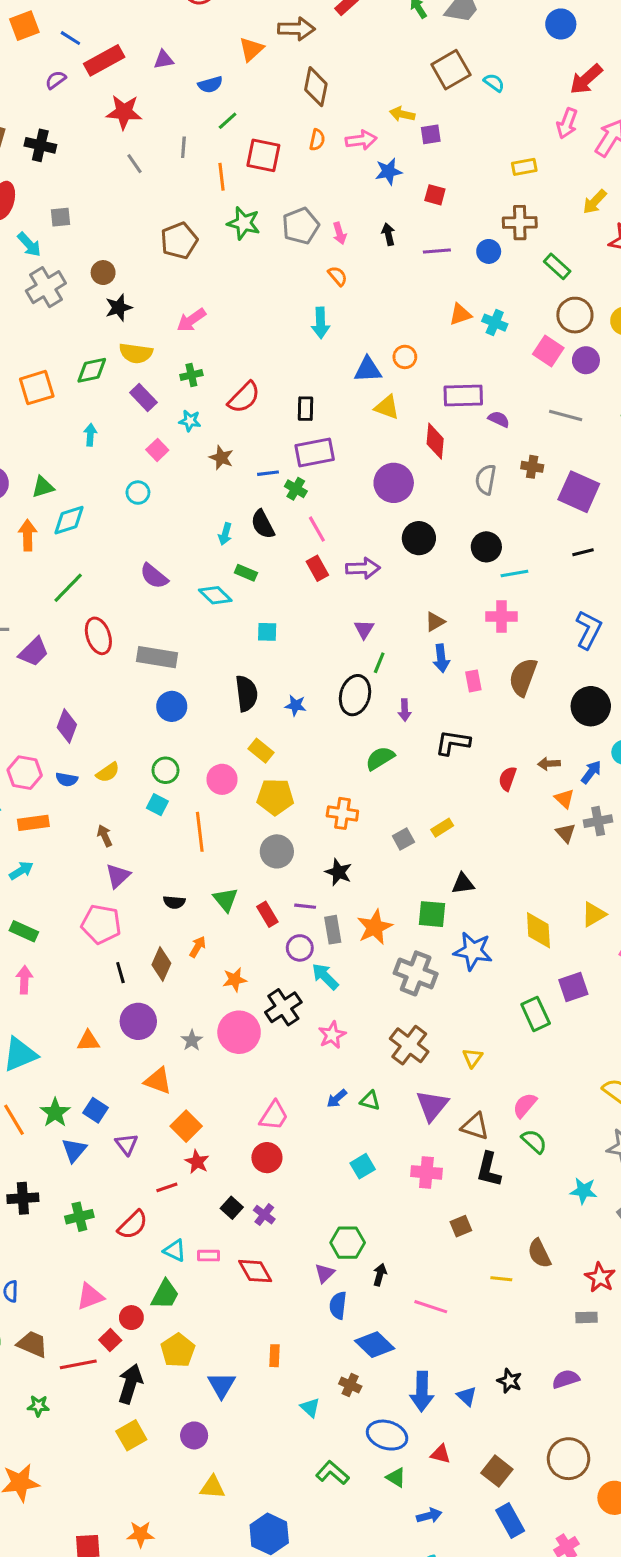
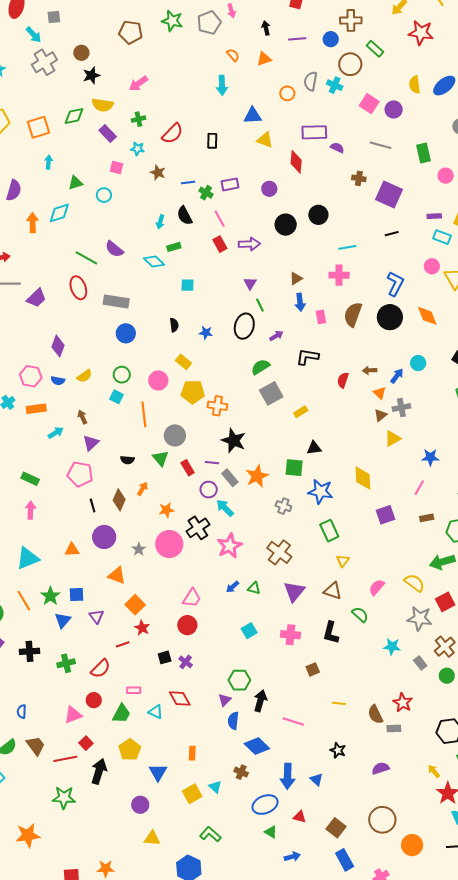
pink arrow: (340, 233) -> (231, 11), moved
brown pentagon: (179, 241) -> (131, 32), turned 30
orange triangle: (460, 314) -> (264, 59), moved
brown circle: (575, 315) -> (350, 64), moved
orange circle: (405, 357) -> (287, 93), moved
cyan arrow: (90, 435) -> (48, 162), moved
pink square: (157, 450) -> (116, 168), turned -32
purple rectangle: (315, 453) -> (230, 184), moved, size x0.7
gray semicircle: (486, 480) -> (311, 81), moved
purple circle: (394, 483) -> (269, 189), size x0.6
green triangle: (43, 487) -> (75, 183), moved
black circle: (486, 547) -> (318, 215), moved
green rectangle: (246, 573) -> (174, 247), turned -40
green line: (68, 588) -> (86, 258), moved, turned 75
green line: (379, 663) -> (260, 305), turned -48
black semicircle: (246, 693) -> (174, 325), size x0.6
black circle: (591, 706) -> (390, 317), moved
purple arrow: (405, 710) -> (276, 336), turned -120
orange cross: (342, 813) -> (217, 406), moved
brown triangle: (566, 833) -> (380, 415), turned 32
gray square: (403, 839) -> (271, 393), moved, size x1.6
gray circle: (277, 851) -> (175, 435), moved
cyan arrow: (21, 871) -> (56, 433), moved
black star: (339, 872) -> (234, 441), size x1.4
yellow triangle: (594, 914) -> (393, 438), moved
gray rectangle: (333, 930) -> (230, 478), turned -30
gray cross: (416, 973) -> (283, 506), size x0.6
green rectangle: (536, 1014) -> (329, 531), moved
pink star: (332, 1035) -> (229, 546), size x1.4
yellow triangle: (473, 1058) -> (343, 561), moved
pink semicircle: (525, 1105) -> (377, 587), moved
blue square: (96, 1110) -> (77, 595), turned -35
brown triangle: (475, 1126) -> (333, 591), moved
black square: (232, 1208) -> (165, 657), turned 32
cyan triangle: (175, 1250) -> (156, 712), moved
brown semicircle: (539, 1253) -> (375, 714), moved
pink rectangle: (209, 1256) -> (134, 690), moved
black arrow: (380, 1275) -> (260, 701), size x1.5
red circle: (131, 1318) -> (94, 700), moved
brown trapezoid: (32, 1344) -> (36, 746), turned 30
black star: (510, 1381) -> (338, 750), moved
green star: (38, 1406) -> (64, 798), moved, size x1.6
yellow square: (131, 1435) -> (192, 794), moved
blue ellipse: (387, 1435) -> (265, 805), turned -40
green L-shape: (332, 1473) -> (210, 834), moved

